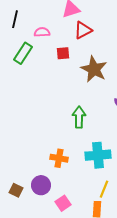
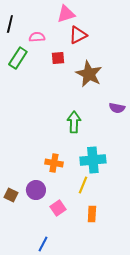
yellow line: (104, 189) -> (83, 185), moved

